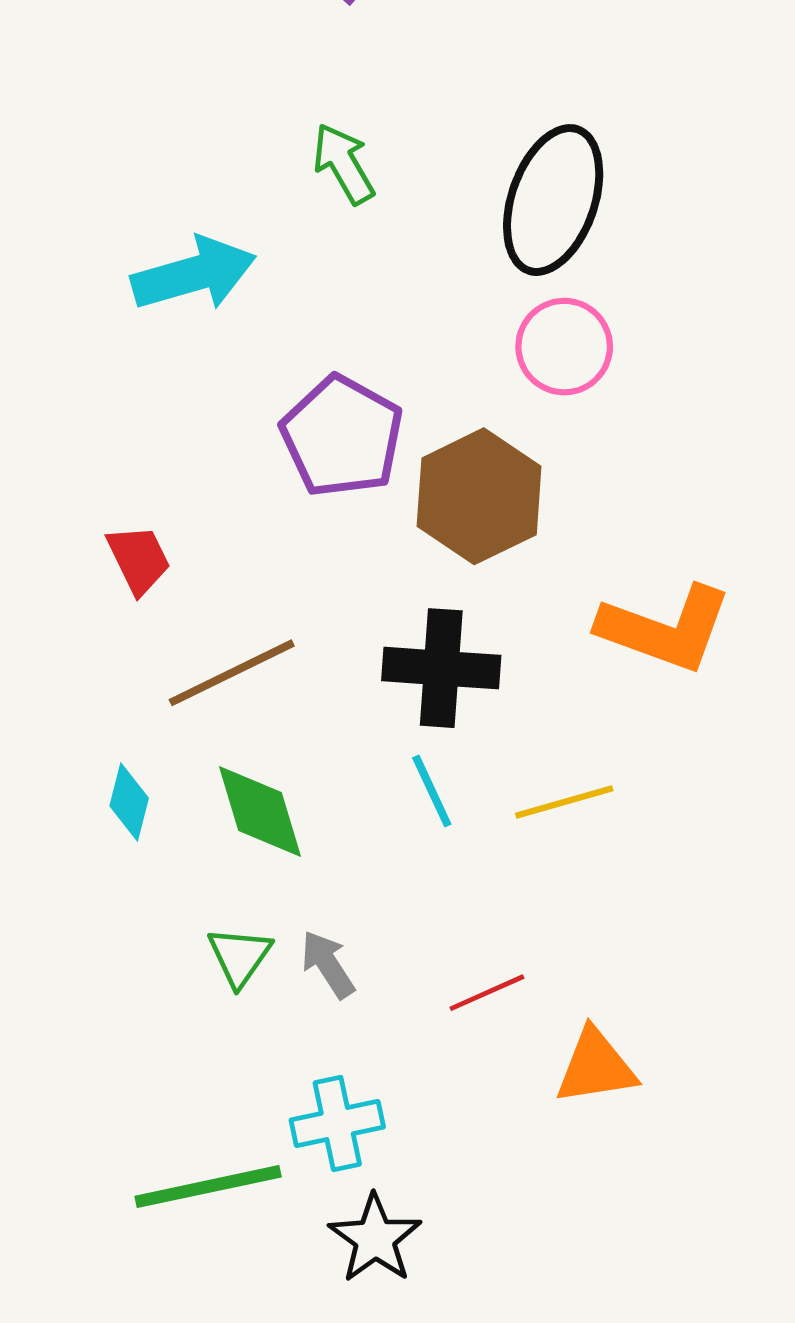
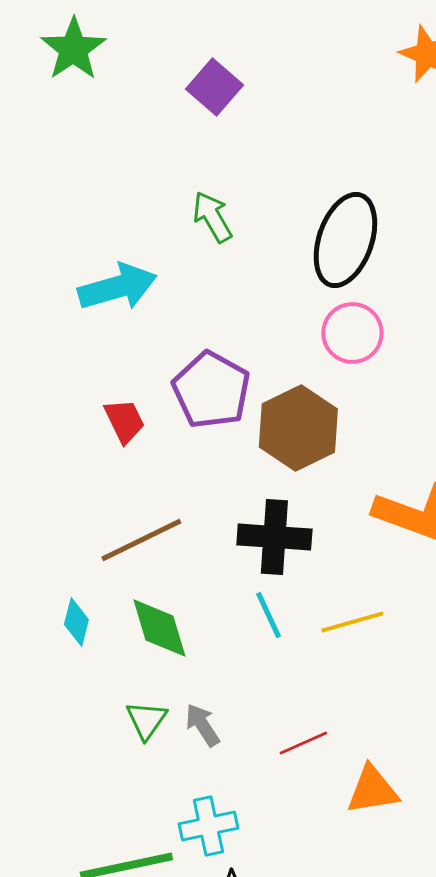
red trapezoid: (139, 559) -> (124, 421), moved

